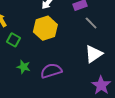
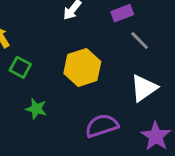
yellow hexagon: (45, 28) -> (82, 68), moved
purple semicircle: (51, 71) -> (102, 126), moved

